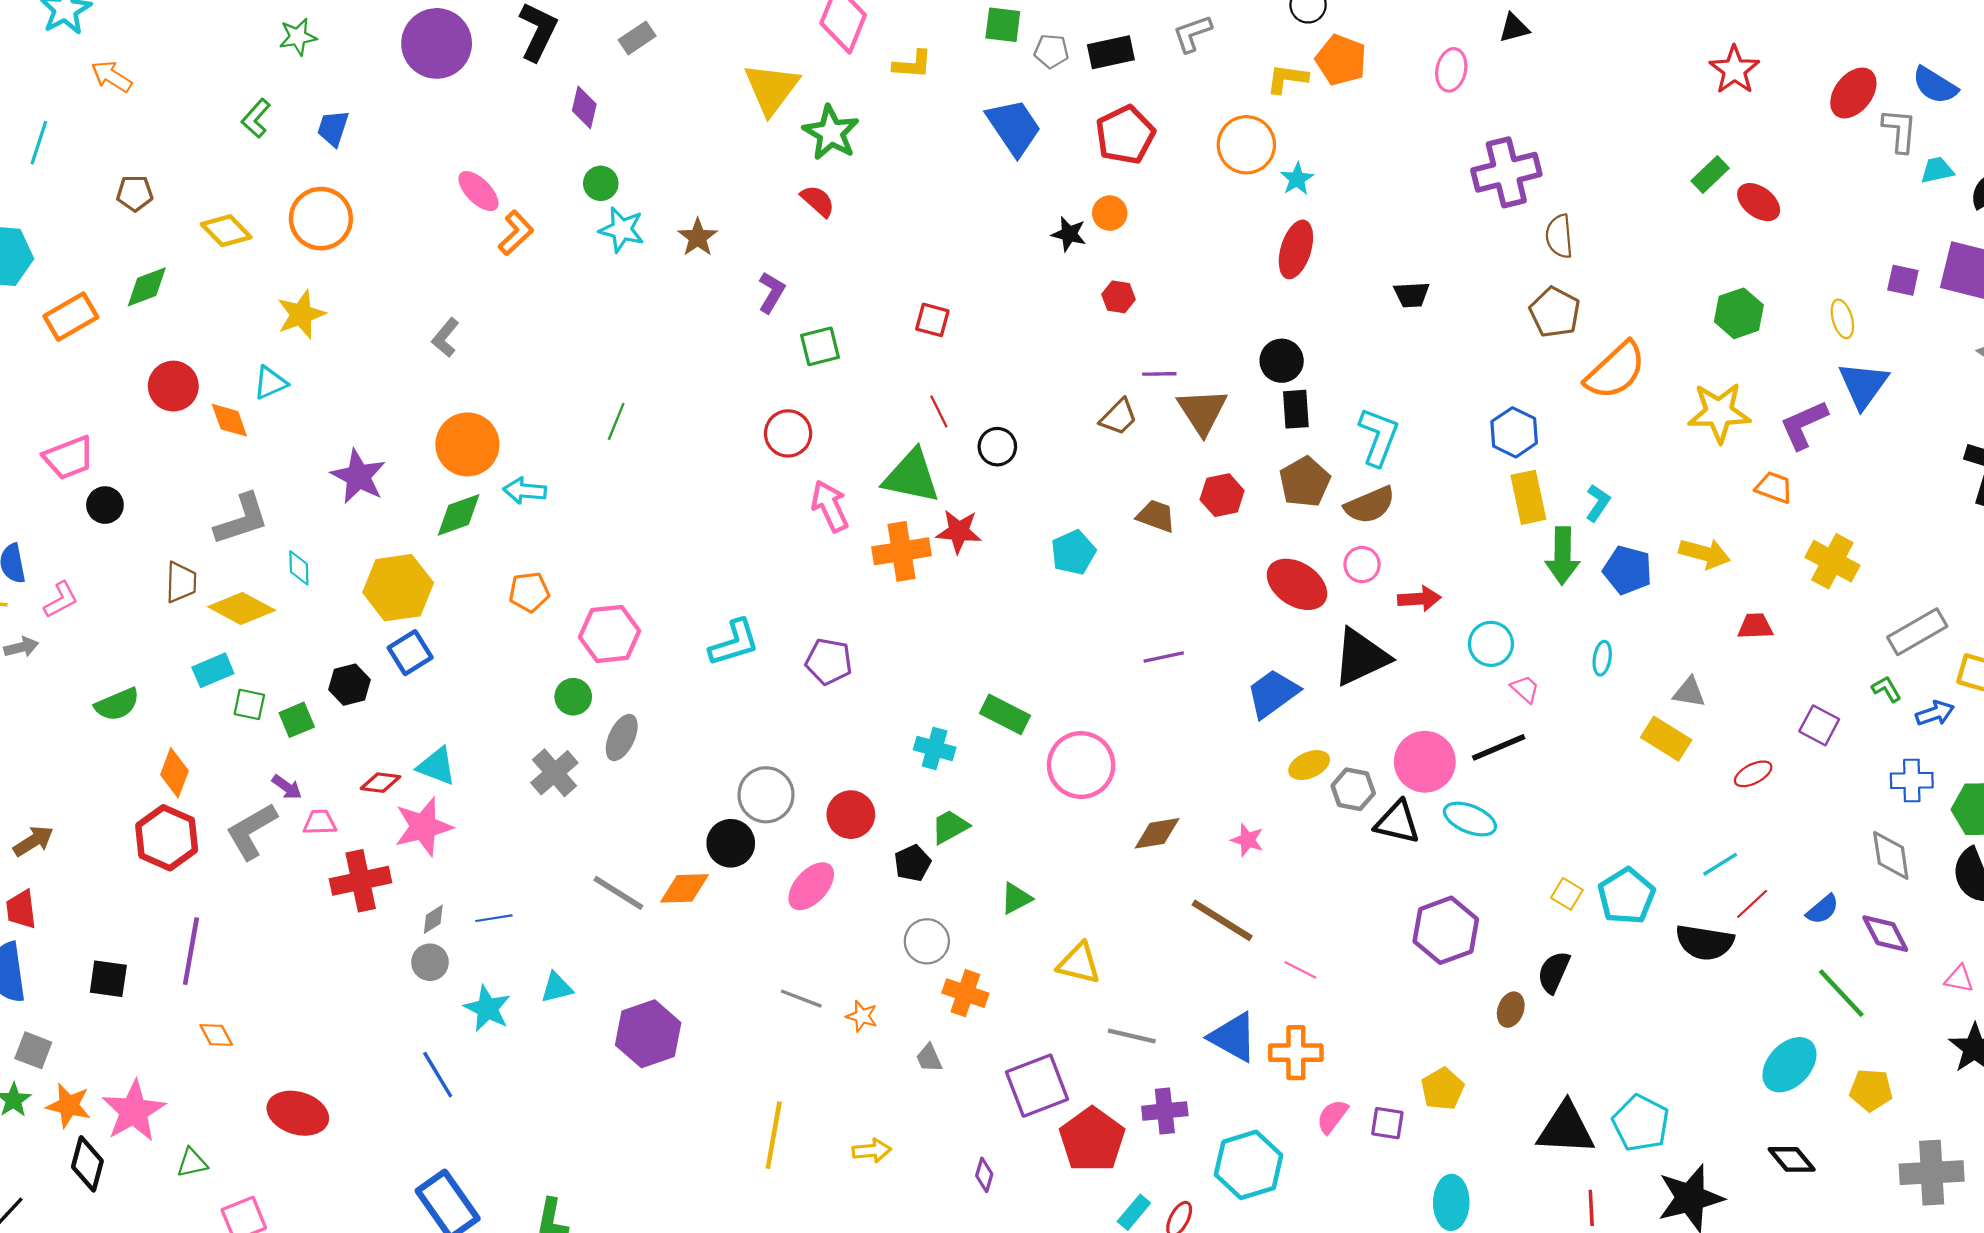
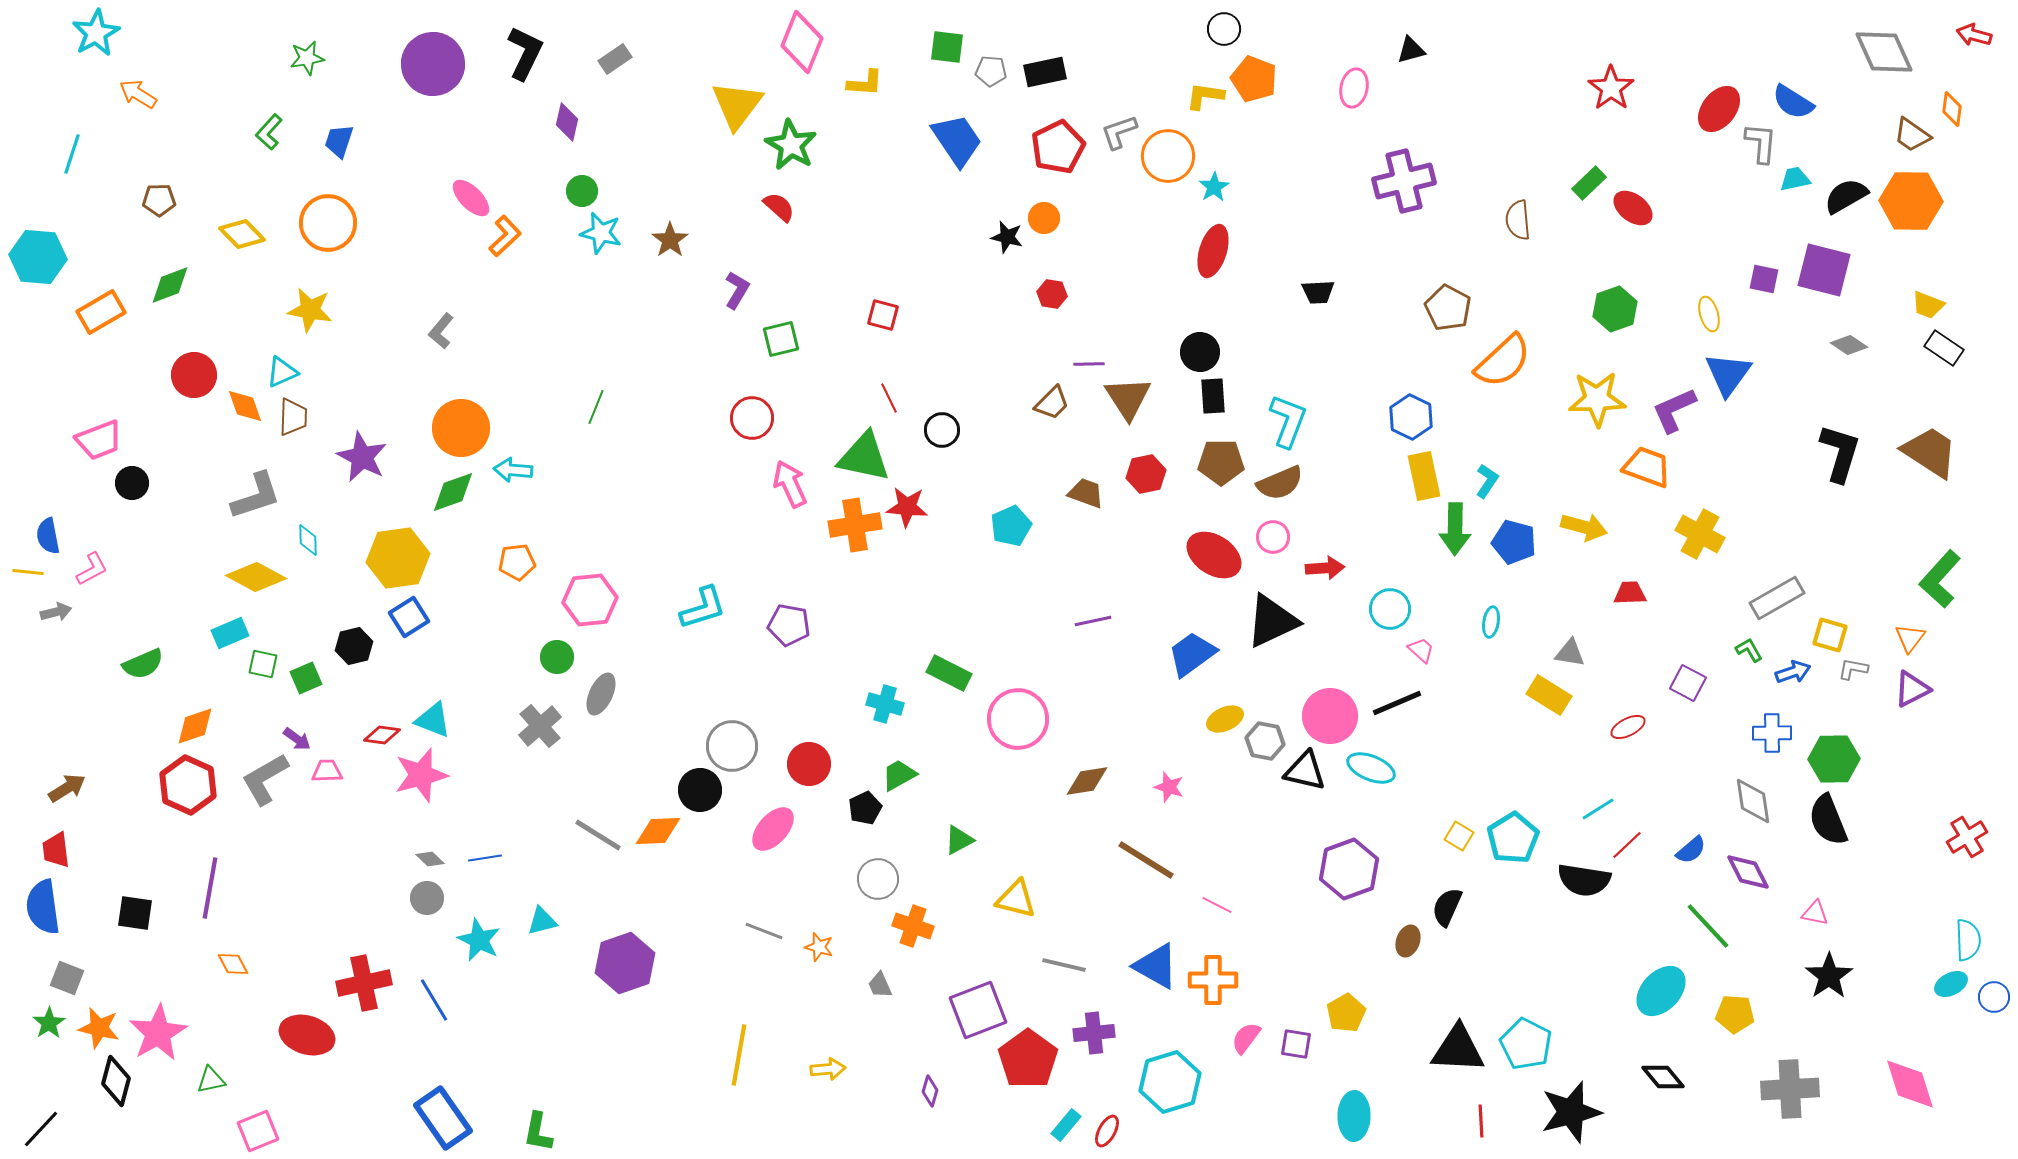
gray L-shape: (1192, 34) -> (1119, 132), moved
brown semicircle: (1559, 236) -> (1518, 220), moved
yellow star: (301, 314) -> (310, 310), turned 30
brown pentagon: (1305, 482) -> (1221, 462), turned 30
orange trapezoid: (1774, 487) -> (1647, 467), size x1.4
brown trapezoid: (181, 582) -> (293, 417), moved
orange diamond: (174, 773) -> (195, 726), turned 51
red cross: (361, 881) -> (364, 983), moved
gray diamond: (433, 919) -> (430, 859), turned 76

